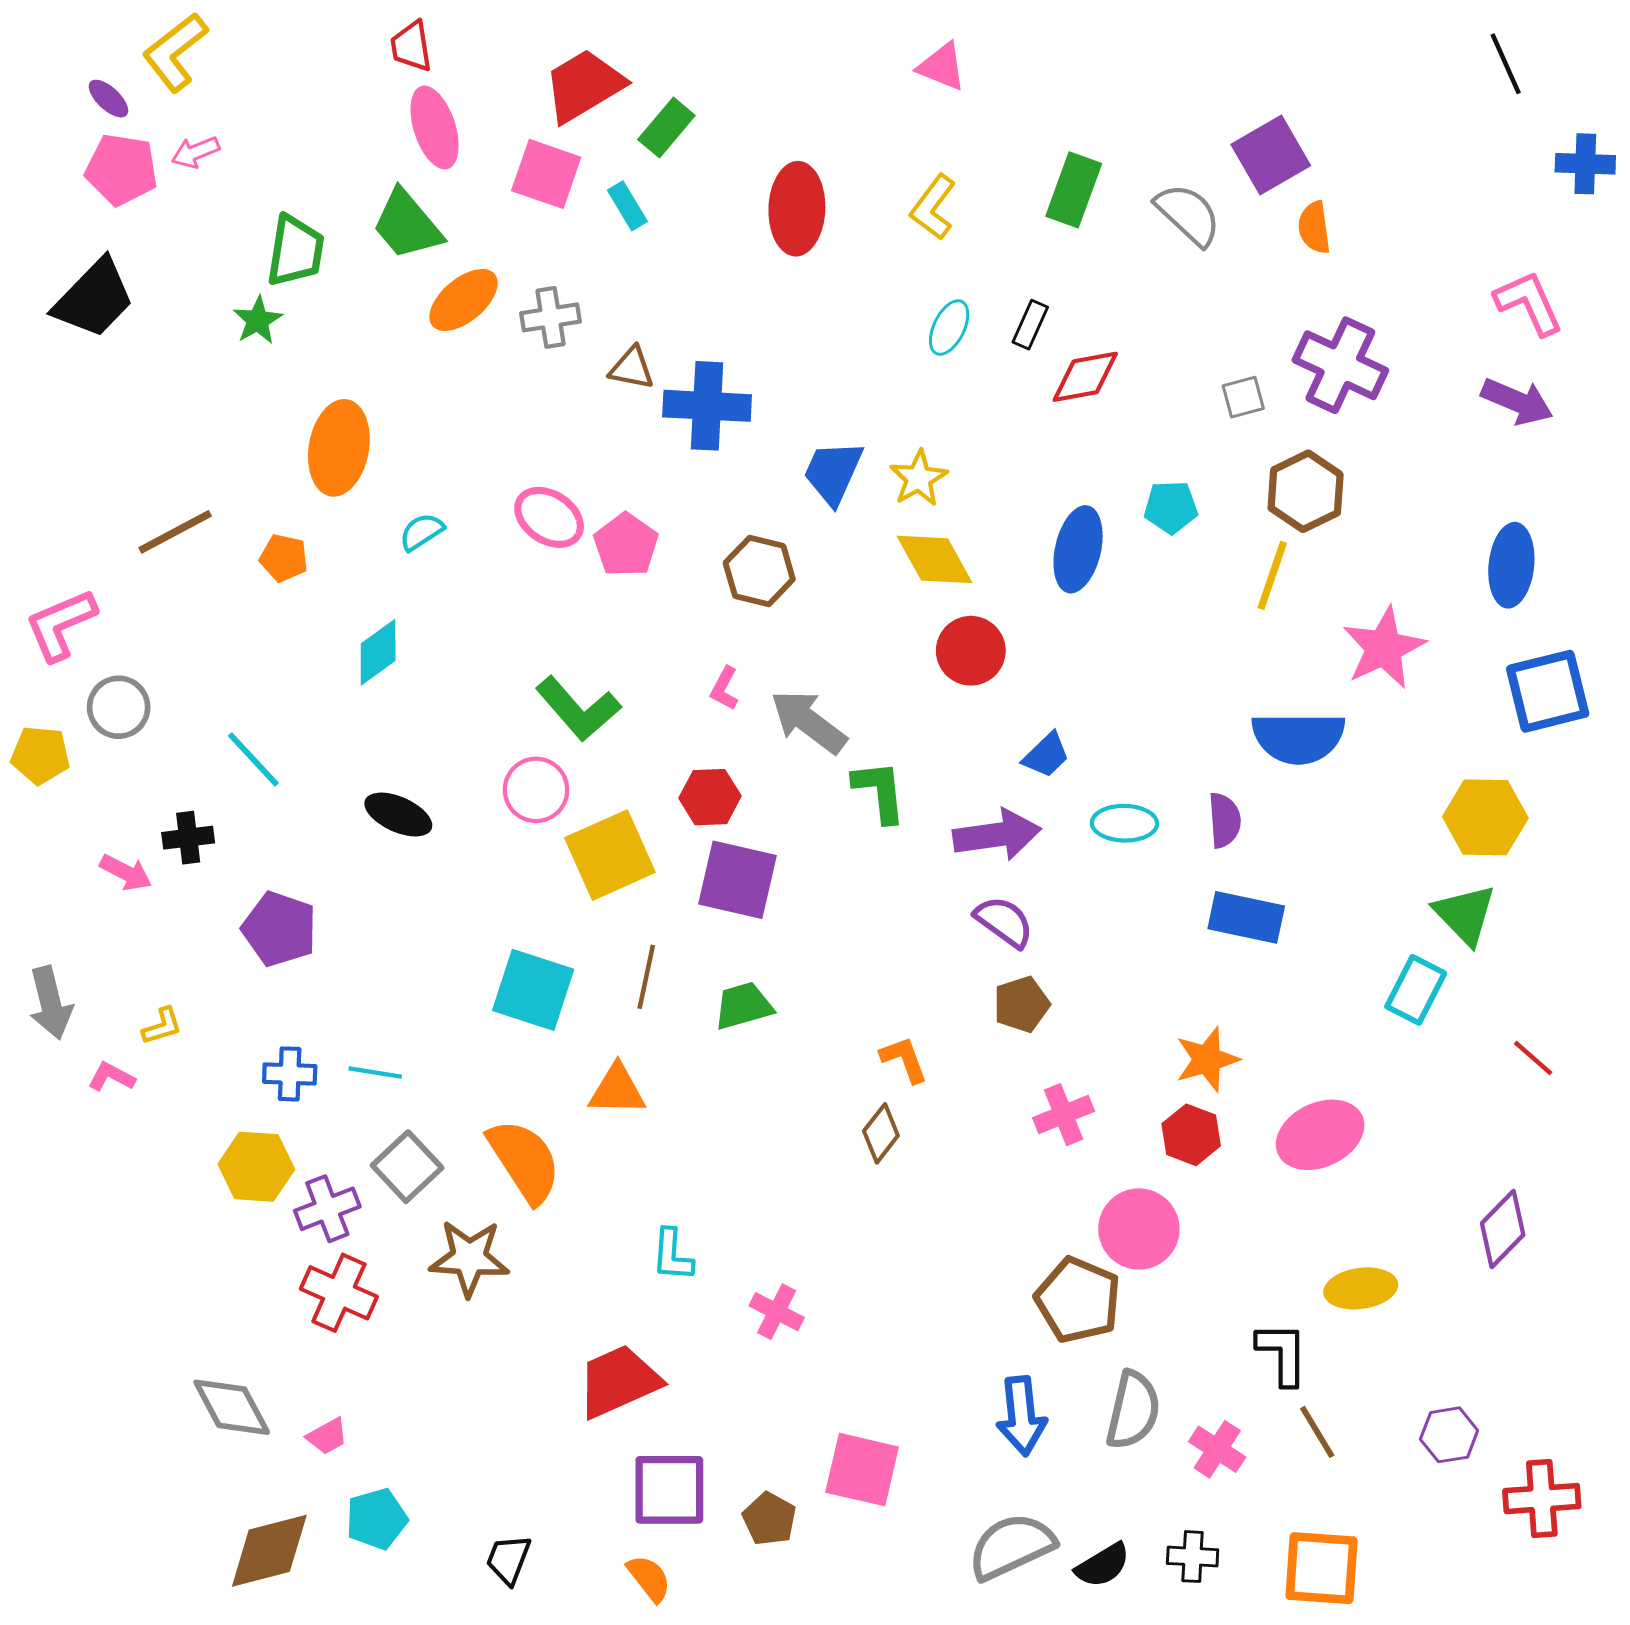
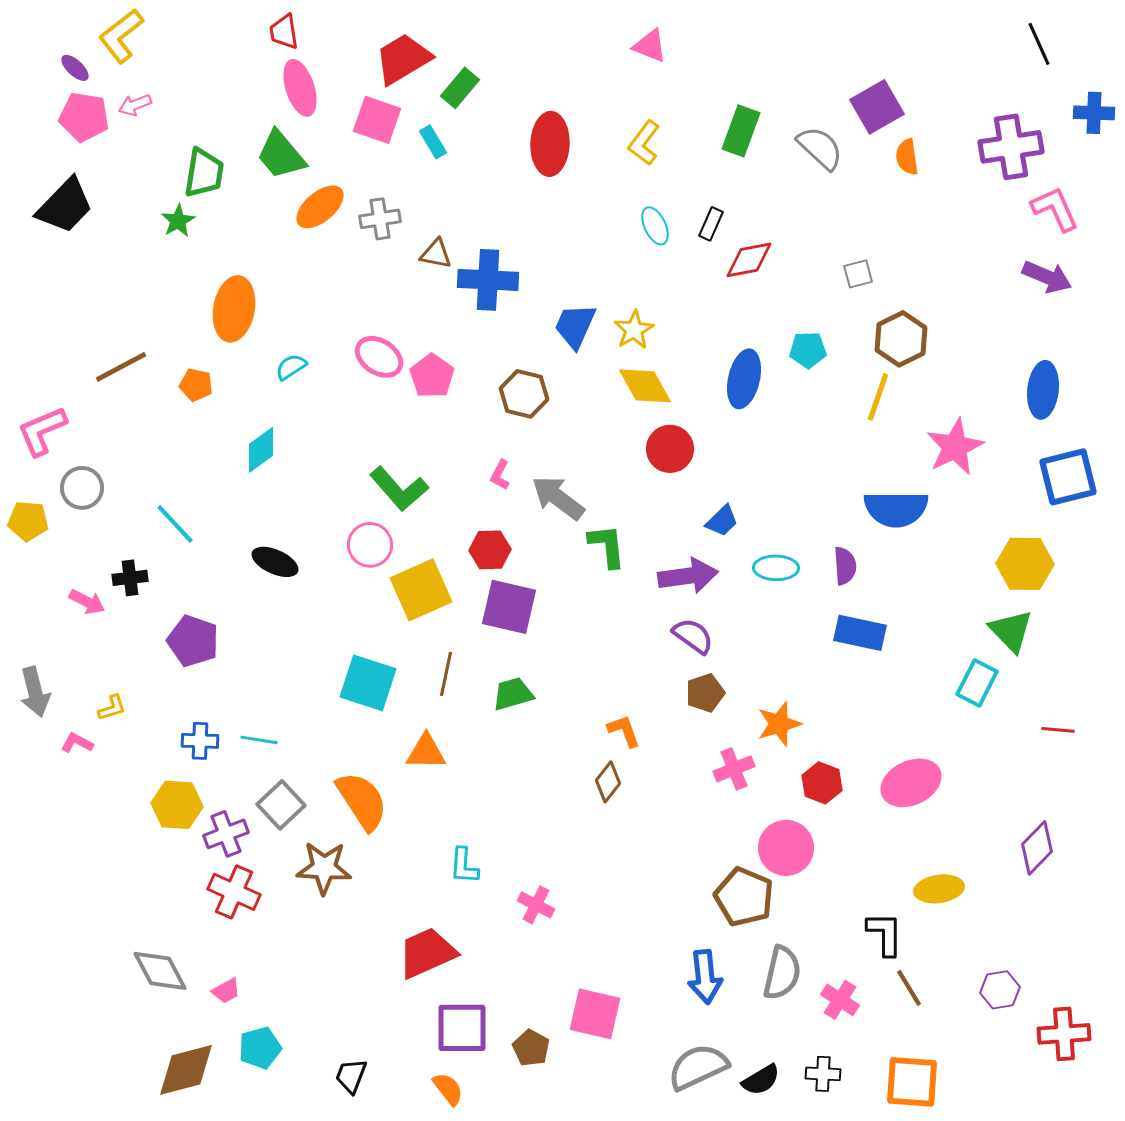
cyan ellipse: (949, 328) -> (655, 226), turned -51
purple cross: (1340, 365) -> (1011, 147), moved, turned -34
red line: (1533, 1058) -> (1058, 730), turned -36
orange star: (1207, 1059) -> (779, 724), moved

